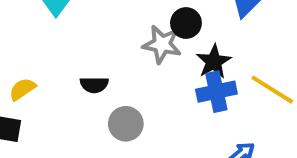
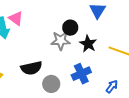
black semicircle: (94, 85) -> (31, 68), size x1.5
blue cross: (216, 92) -> (81, 74), moved

